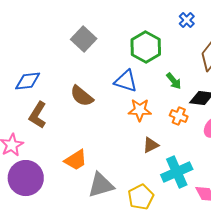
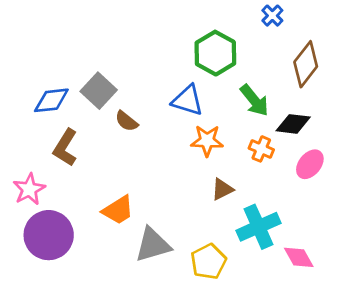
gray square: (84, 39) -> (99, 91), moved
green arrow: (174, 81) -> (254, 100), size x1.4
brown semicircle: (82, 96) -> (126, 121), size x0.7

